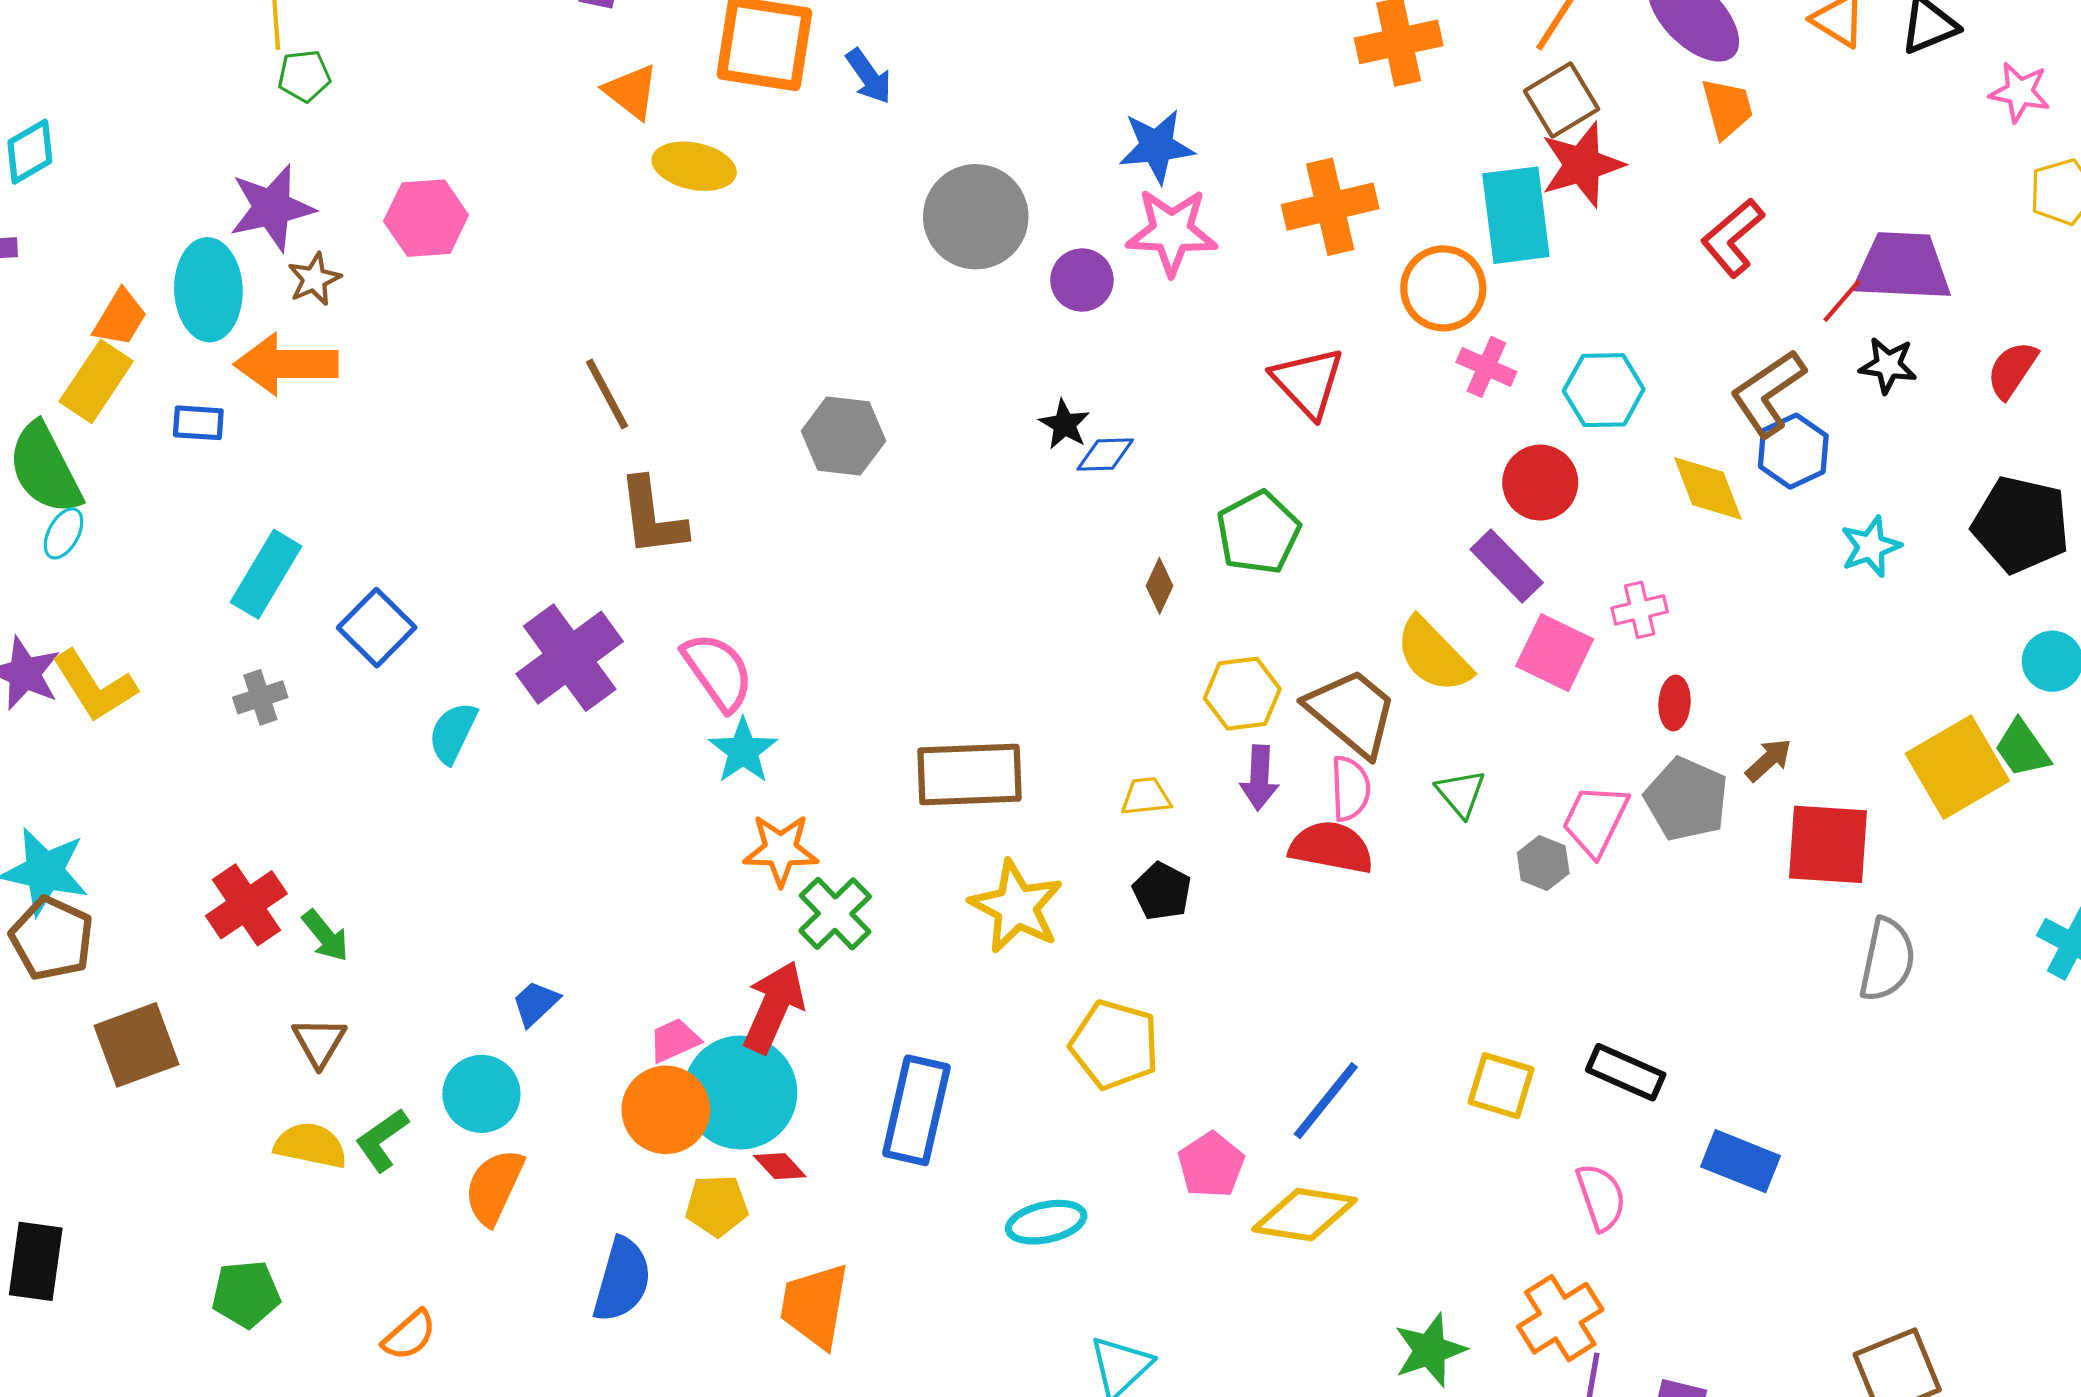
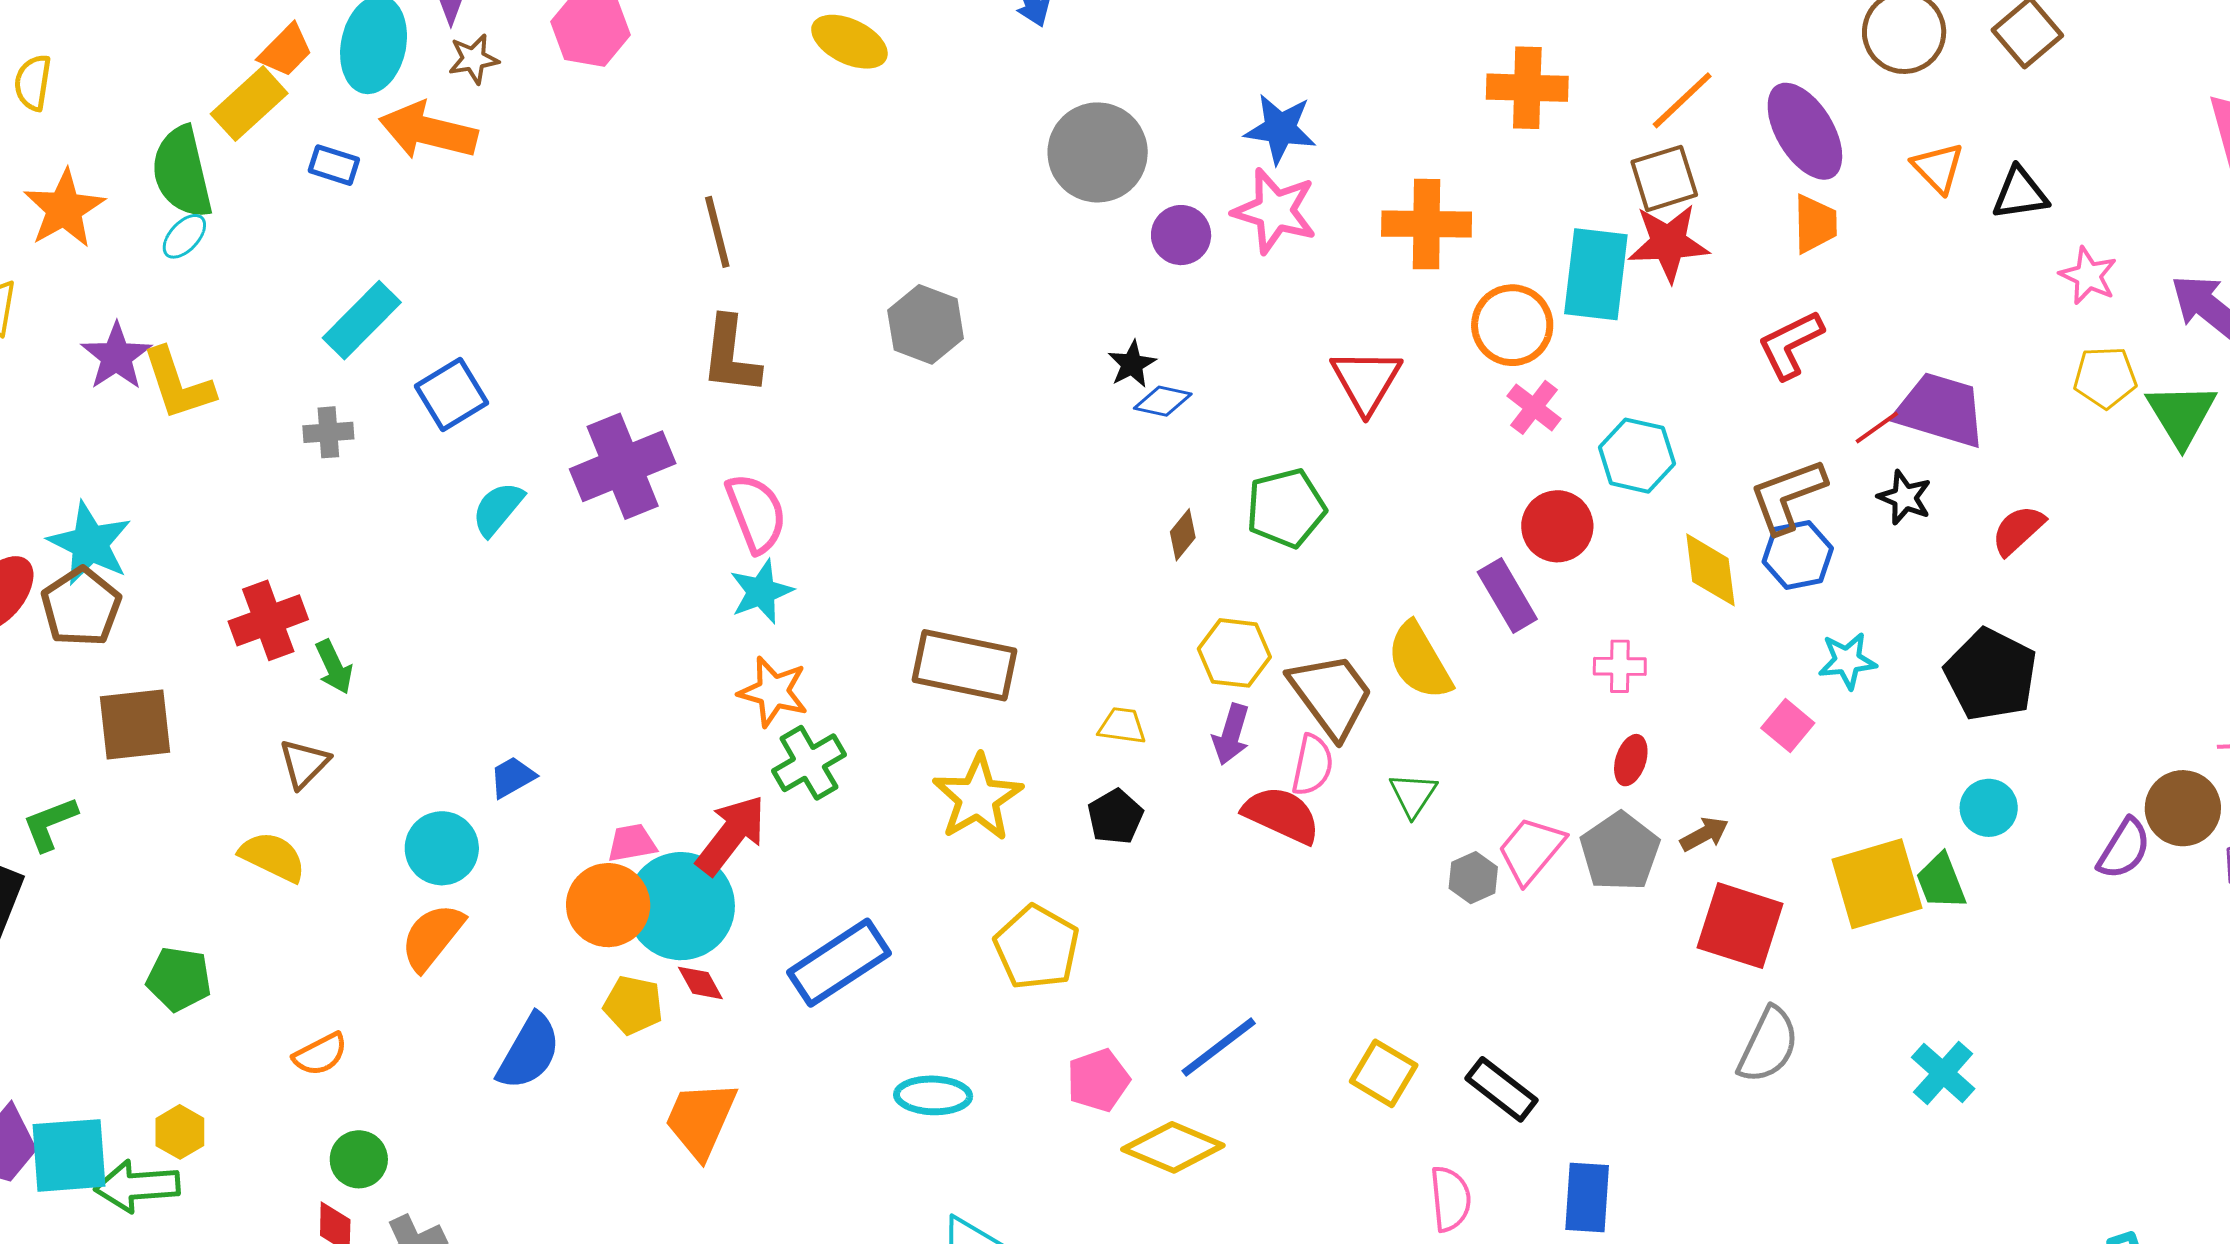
pink square: (1555, 653) -> (1788, 725), moved, size x0.7
blue rectangle: (916, 1110) -> (839, 963), turned 30
green L-shape: (382, 1140) -> (50, 824), moved
blue rectangle: (1741, 1161) -> (1587, 1198), turned 58

